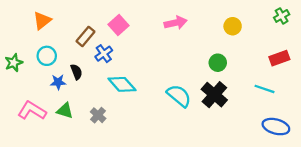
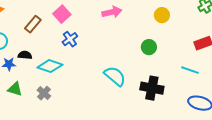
blue cross: (104, 54) -> (70, 39), moved
black semicircle: (76, 72) -> (25, 55), turned -64
cyan diamond: (122, 84) -> (50, 66), moved, turned -30
black cross: (214, 95) -> (152, 88), moved, turned -30

